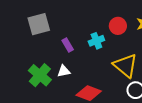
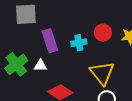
purple rectangle: (68, 45) -> (50, 41), size x1.6

